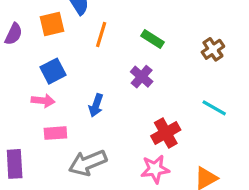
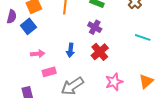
blue square: (53, 71) -> (28, 26), moved
red cross: (166, 133) -> (100, 52), moved

